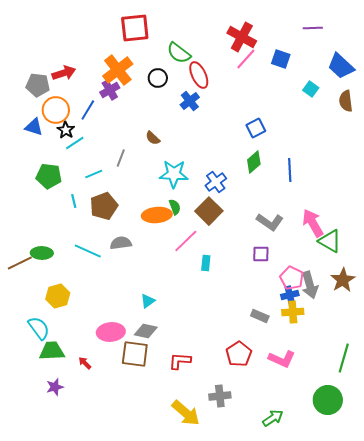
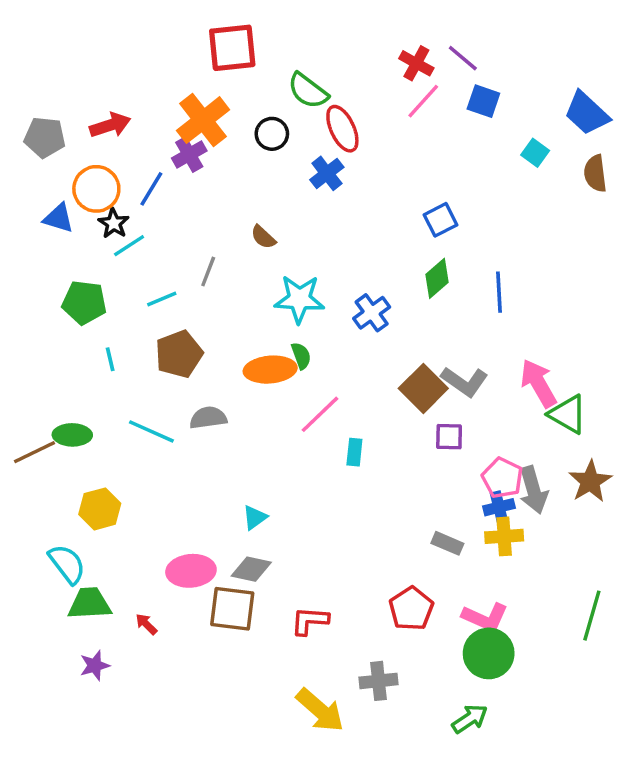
purple line: (313, 28) -> (463, 58), moved, turned 42
red cross: (242, 37) -> (416, 63), size x0.7
gray pentagon: (38, 85) -> (45, 137), moved
cyan line: (74, 201) -> (110, 359), moved
brown square: (209, 211) -> (423, 388), moved
green circle: (328, 400) -> (489, 653), moved

